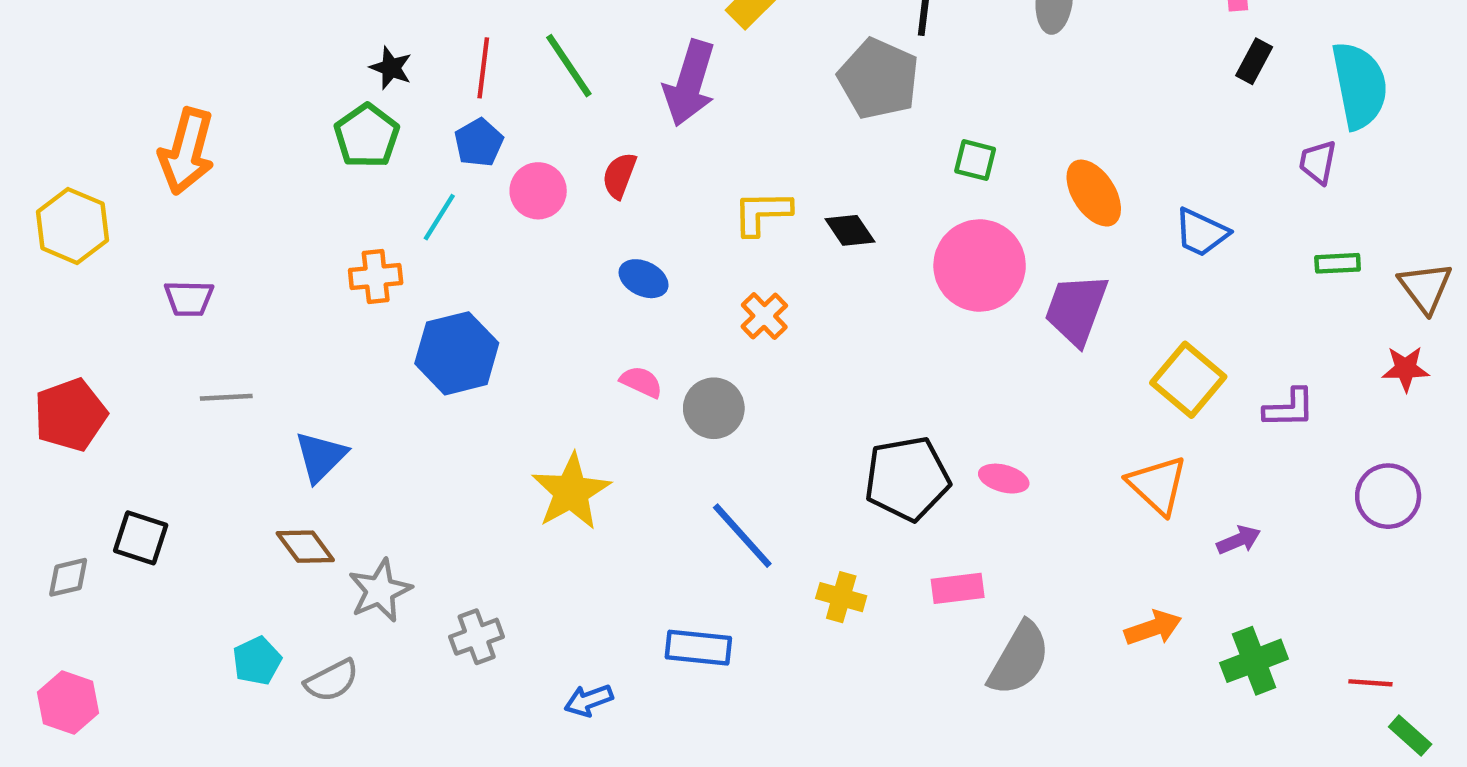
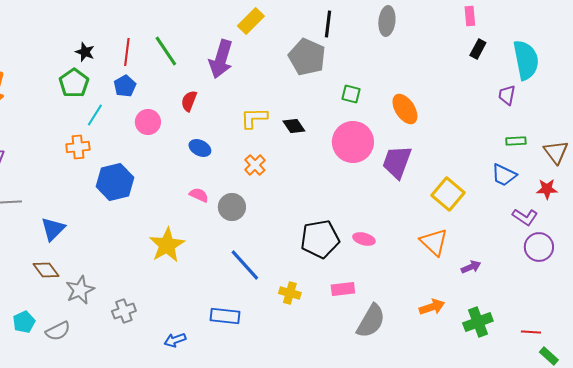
pink circle: (538, 191) -> (148, 122), moved
cyan line: (439, 217) -> (95, 115), moved
blue trapezoid: (1201, 233) -> (504, 175), moved
purple L-shape: (1289, 408) -> (525, 217), moved, turned 35

